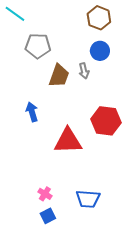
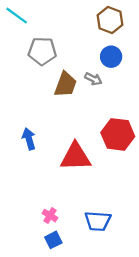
gray arrow: (84, 71) -> (93, 79), turned -49
blue arrow: (32, 112) -> (29, 139), moved

